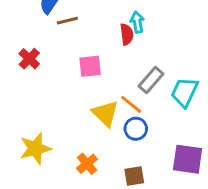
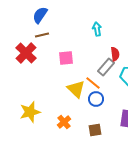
brown line: (67, 21) -> (42, 35), moved
red semicircle: (127, 34) -> (115, 54), moved
red cross: (29, 59) -> (26, 53), size x1.5

